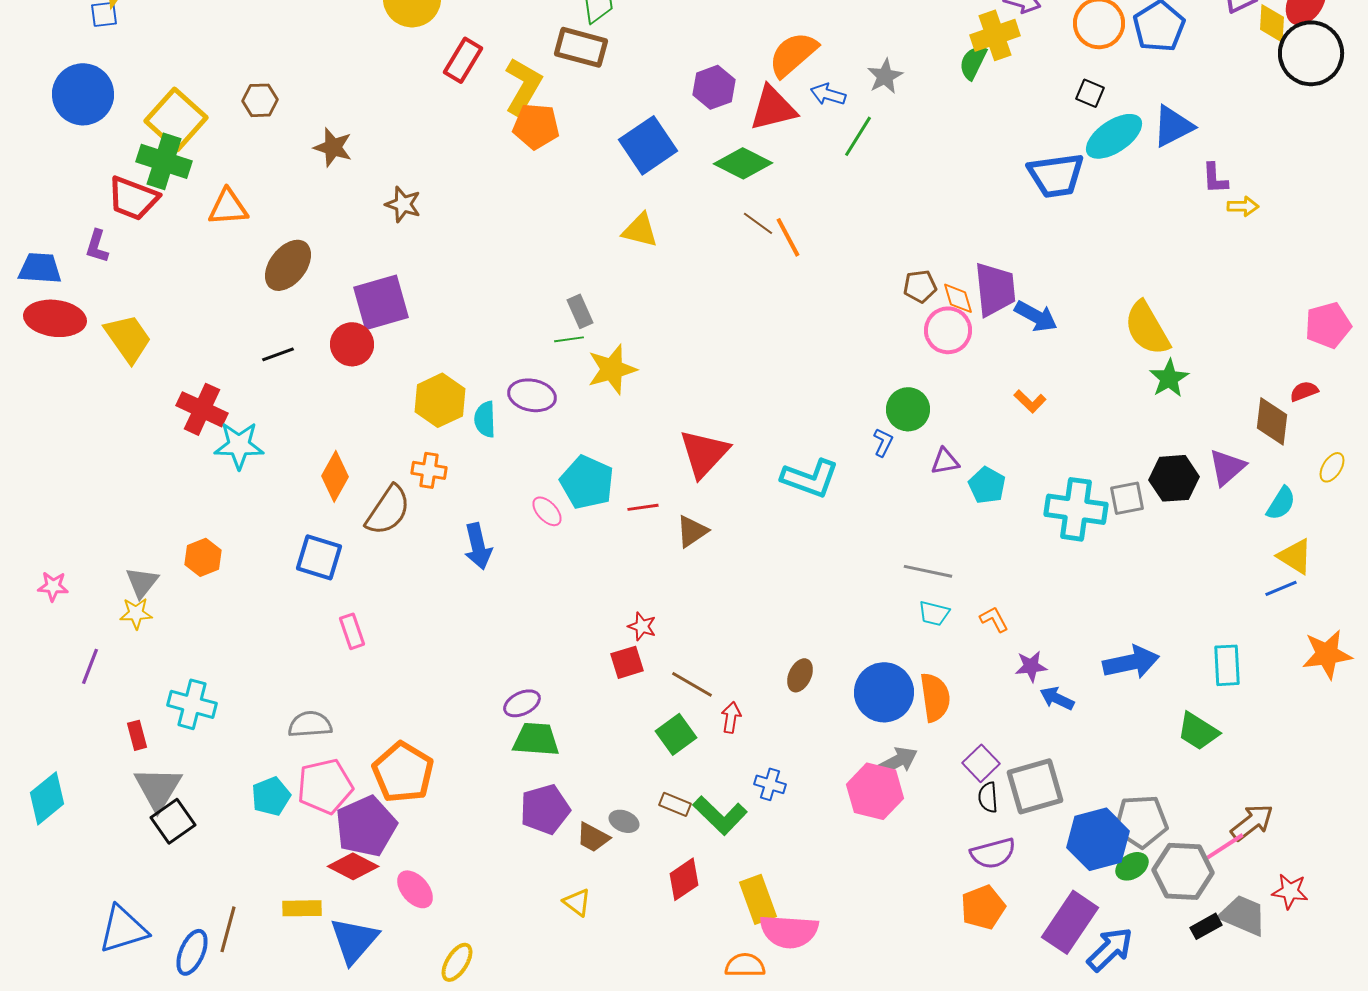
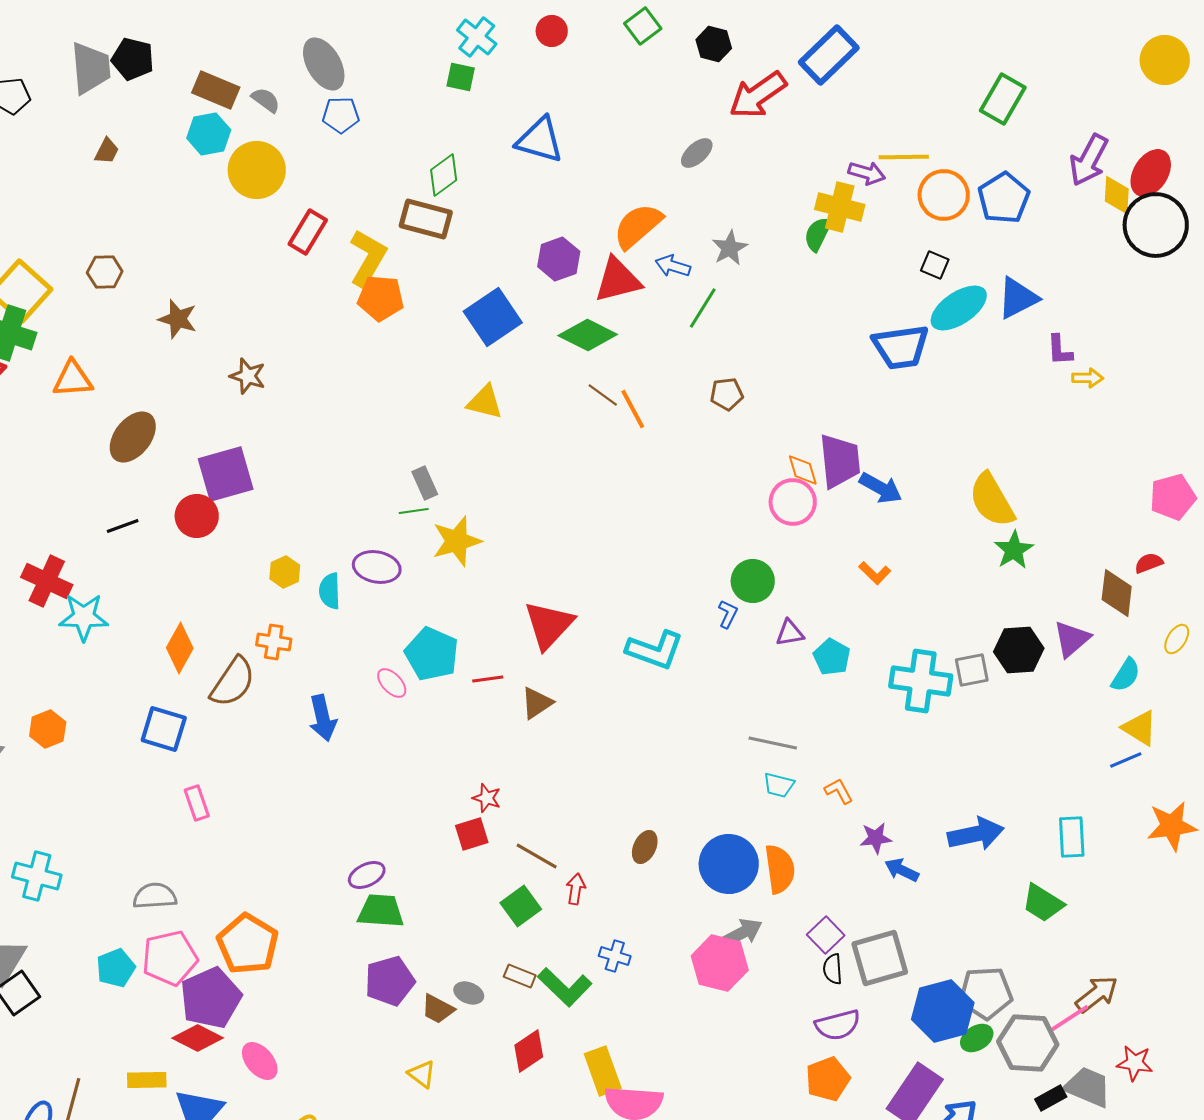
yellow cross: (995, 35) -> (840, 207), turned 33
brown pentagon: (920, 286) -> (727, 394), moved
yellow hexagon: (440, 400) -> (285, 572), size x0.6

